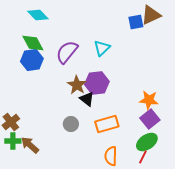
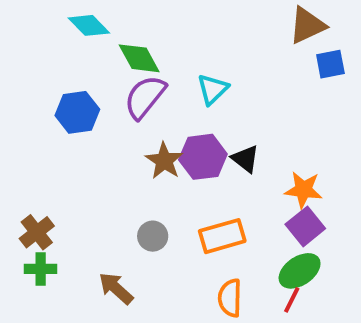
blue square: (136, 22) -> (330, 64), moved
green diamond: (33, 43) -> (139, 58), moved
black triangle: (87, 99) -> (245, 159), moved
brown arrow: (30, 145) -> (116, 288), moved

